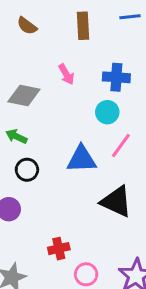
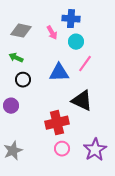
pink arrow: (66, 74) -> (52, 33), moved
blue cross: (116, 77) -> (71, 19), moved
red cross: (59, 249) -> (57, 123), moved, size x1.6

